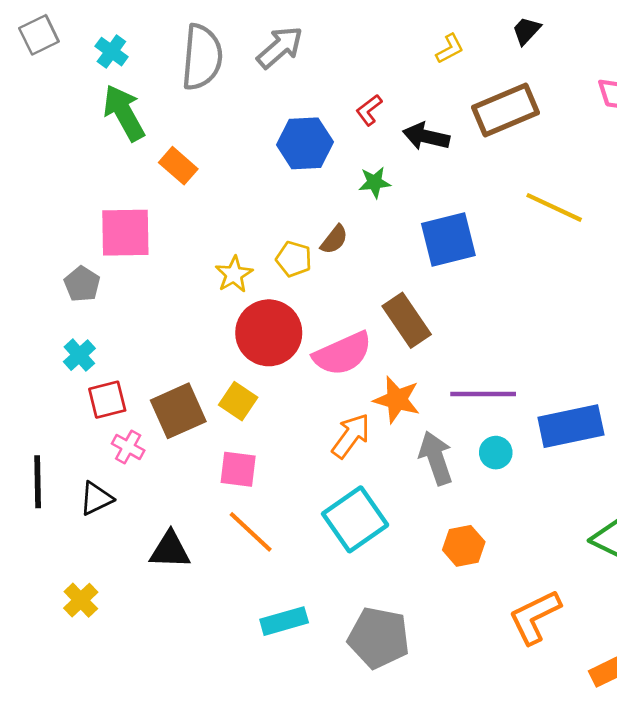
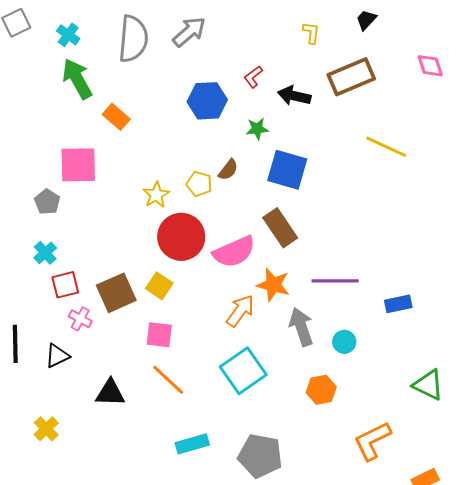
yellow L-shape: (450, 49) -> (311, 33), turned -55
blue square: (448, 240) -> (287, 170), moved, turned 30
blue rectangle: (571, 426) -> (398, 304), size x0.6
cyan circle: (496, 453) -> (344, 342), moved

